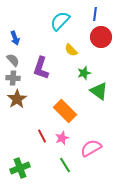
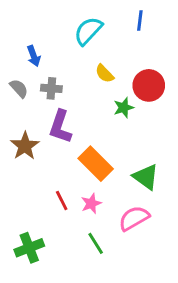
red circle: (101, 37) -> (149, 85), moved
blue arrow: (15, 38) -> (34, 56), moved
purple L-shape: (41, 68) -> (60, 127), moved
gray cross: (13, 78) -> (51, 88), moved
green triangle: (99, 91) -> (146, 177), moved

